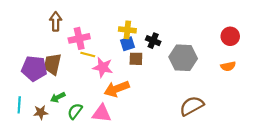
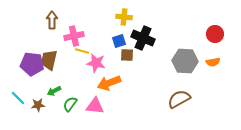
yellow cross: (127, 30) -> (124, 17), moved
black cross: (153, 41) -> (143, 38), size x1.6
gray hexagon: (183, 58) -> (185, 61), moved
cyan line: (19, 105) -> (18, 98), turned -49

